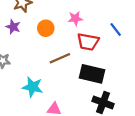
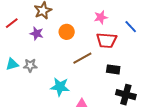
pink star: (75, 18) -> (101, 17), moved
black rectangle: (92, 74) -> (113, 69), size x0.6

